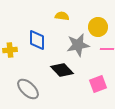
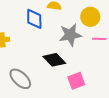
blue diamond: (37, 40) -> (34, 19), moved
pink square: (98, 84) -> (76, 81), moved

